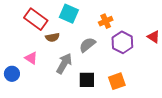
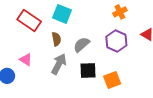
orange cross: (106, 21) -> (120, 12), moved
brown semicircle: (52, 37) -> (56, 39), moved, turned -88
black square: (87, 80) -> (88, 70), moved

